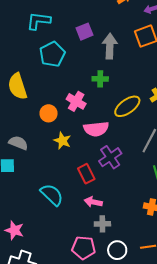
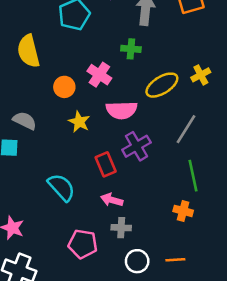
pink pentagon: (84, 248) -> (83, 244), moved

